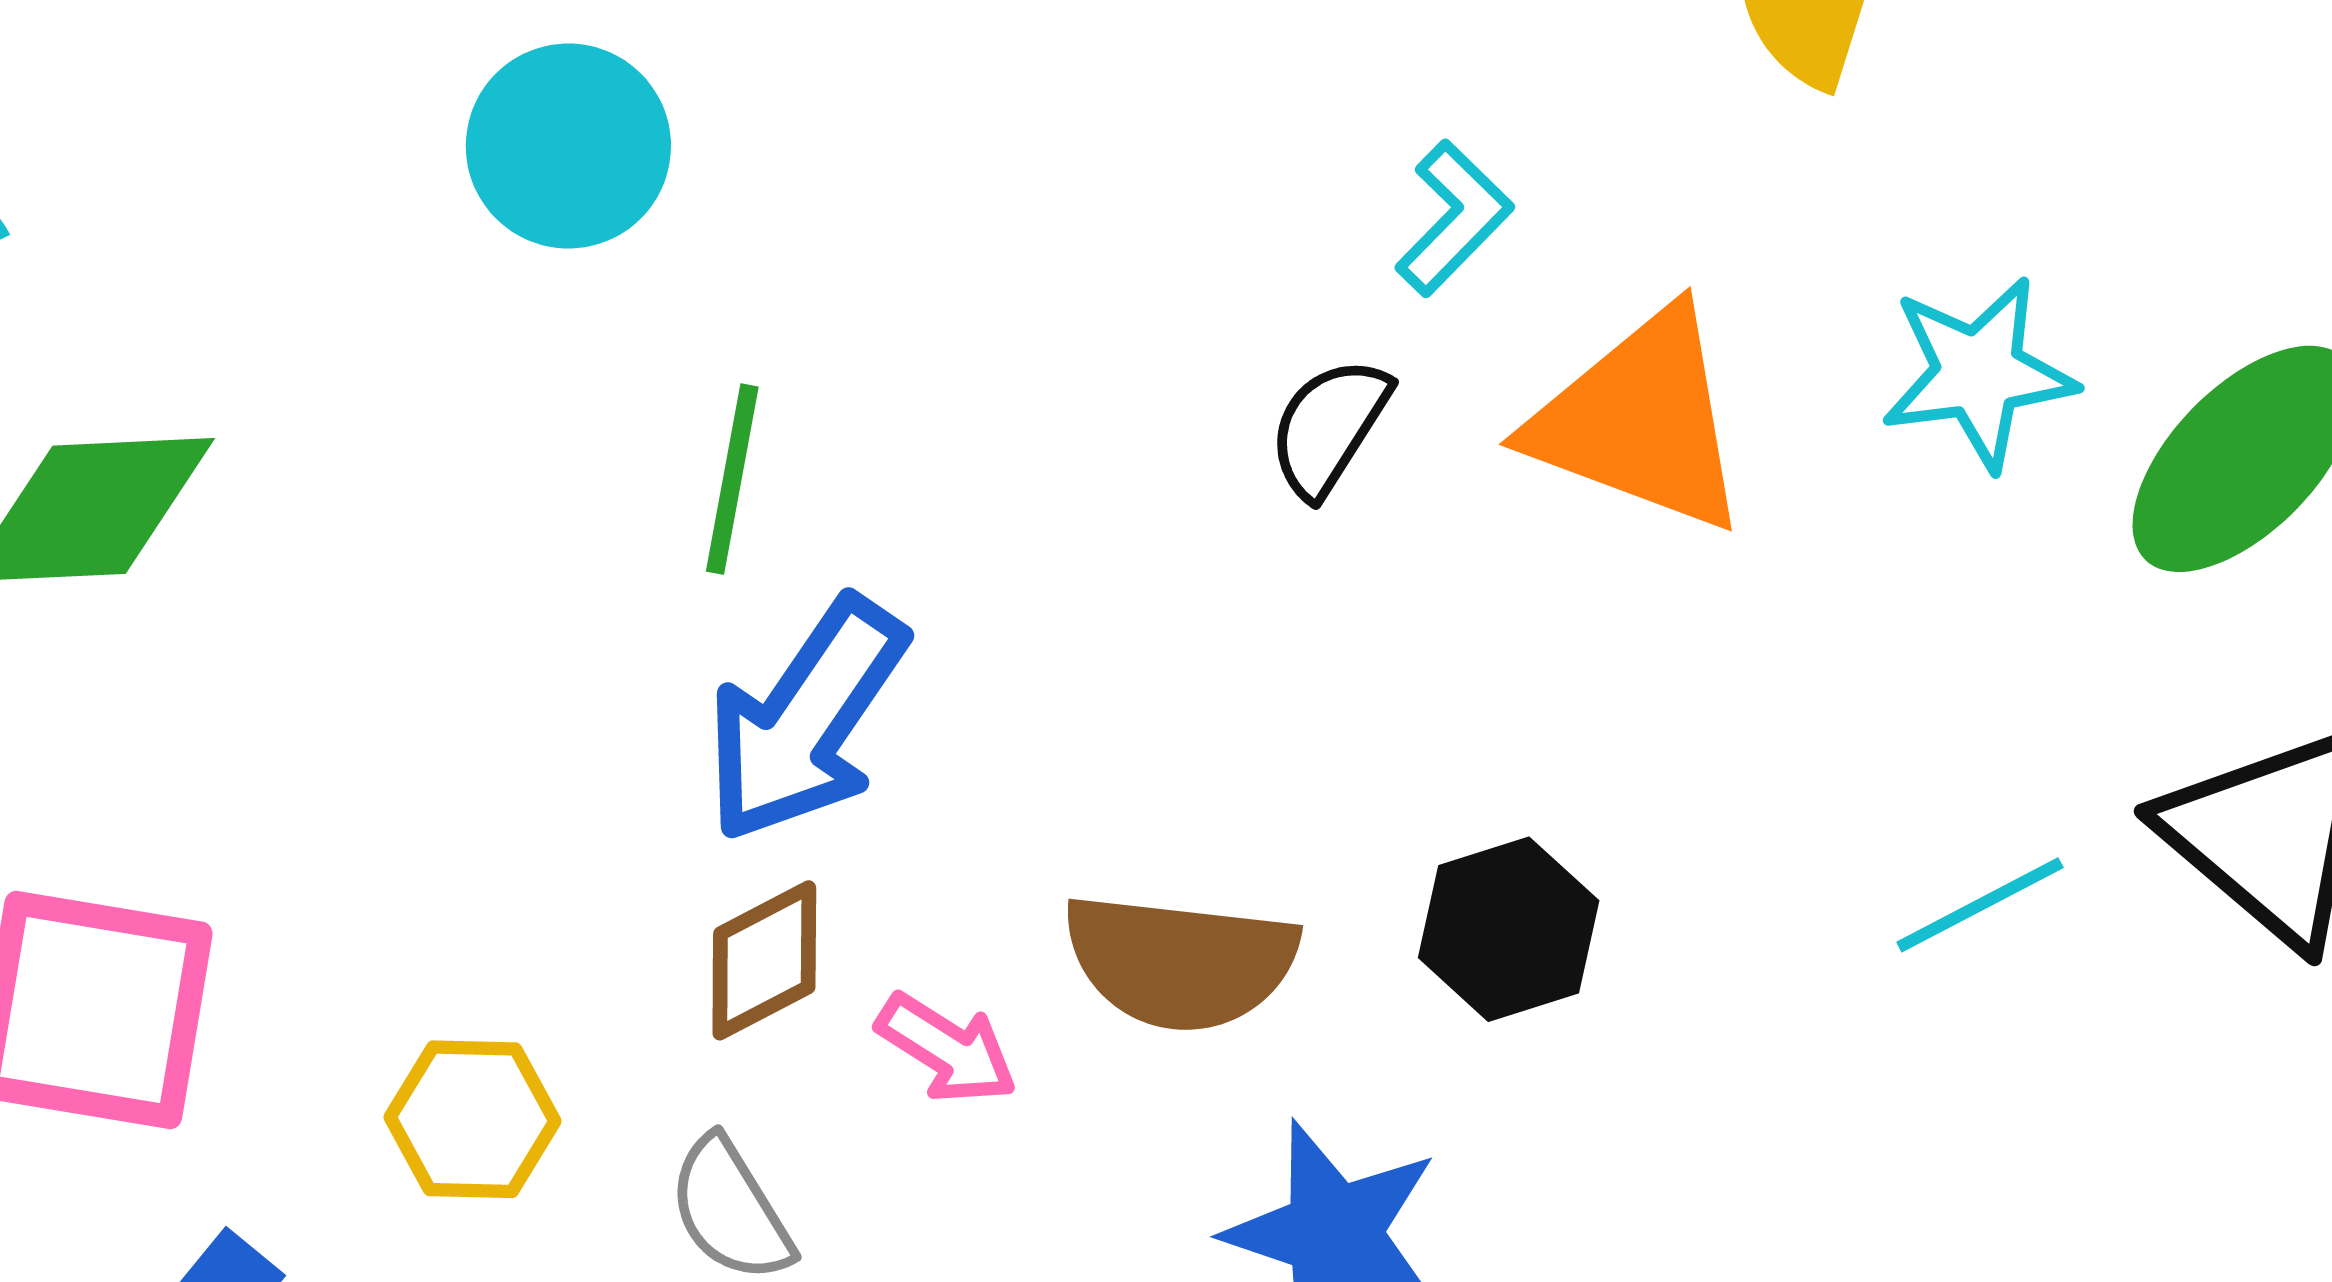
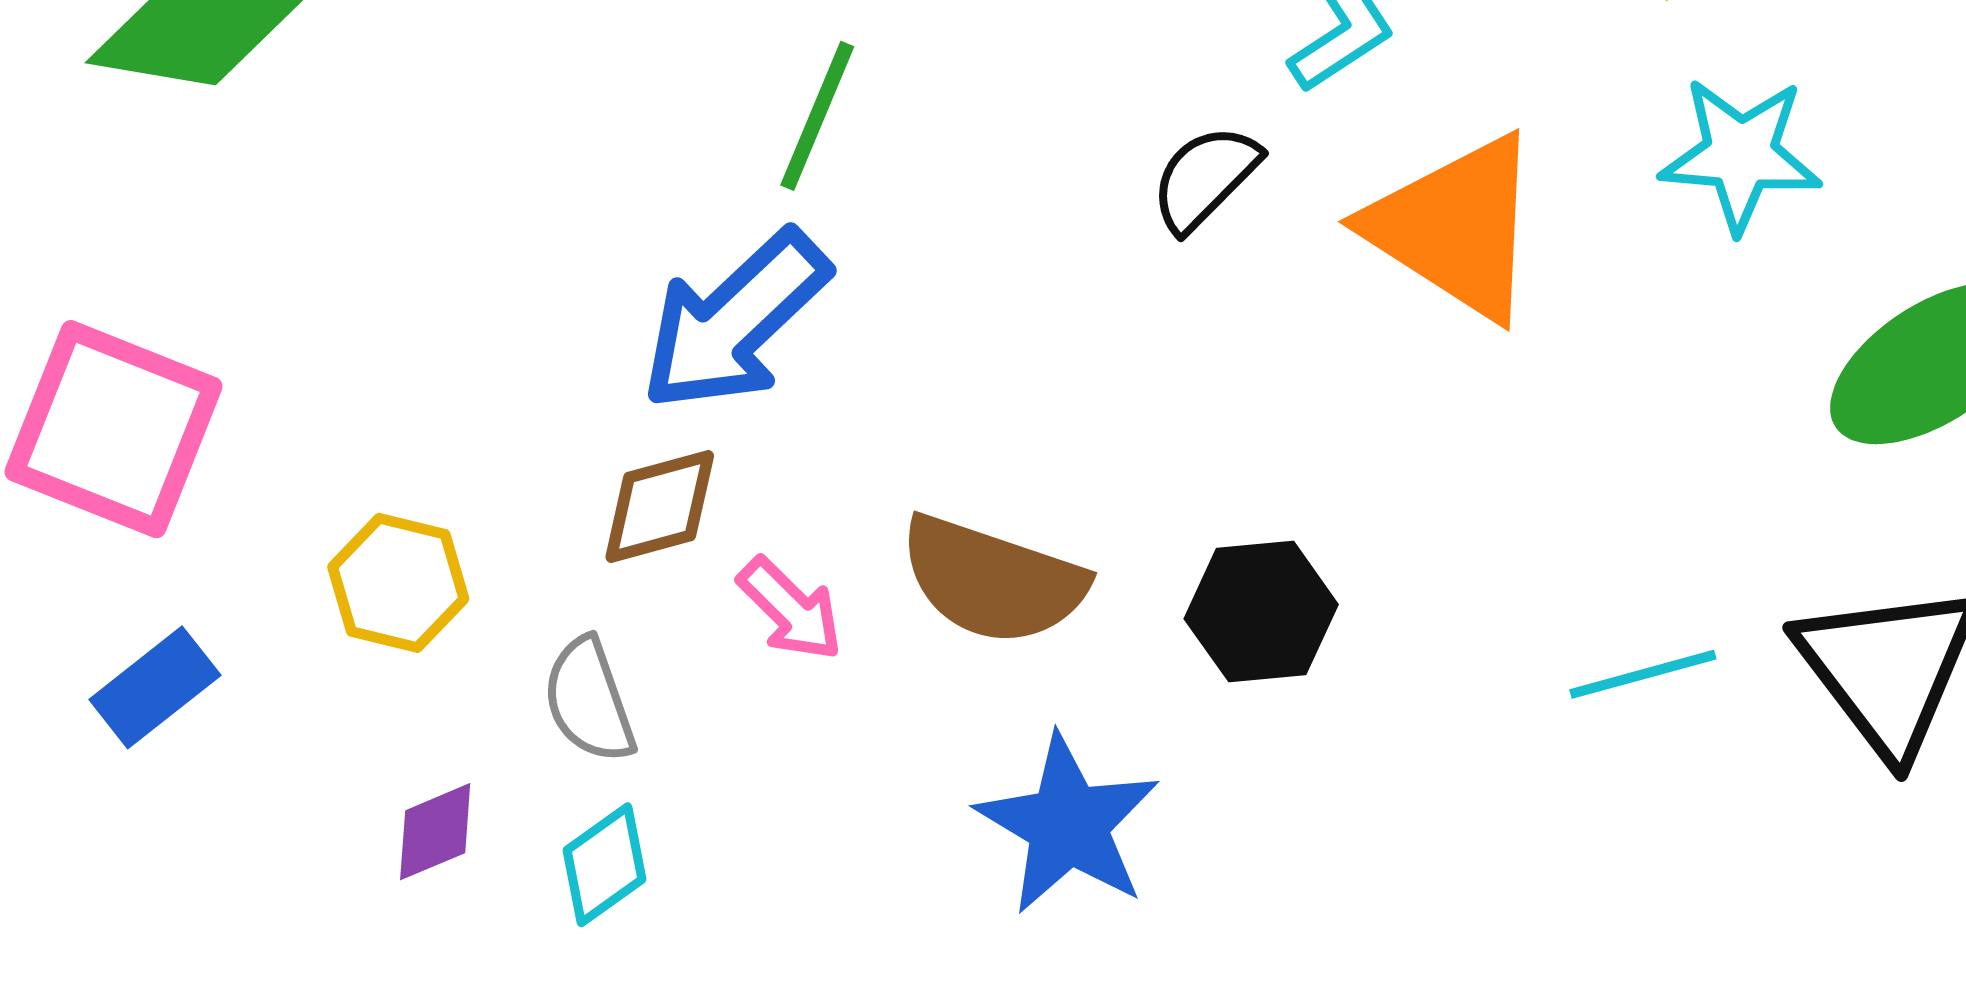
cyan star: (1979, 373) -> (1741, 155), moved
green line: (732, 479) -> (817, 116), moved

